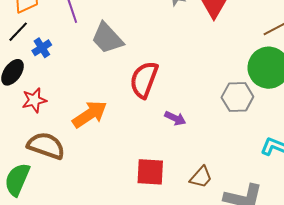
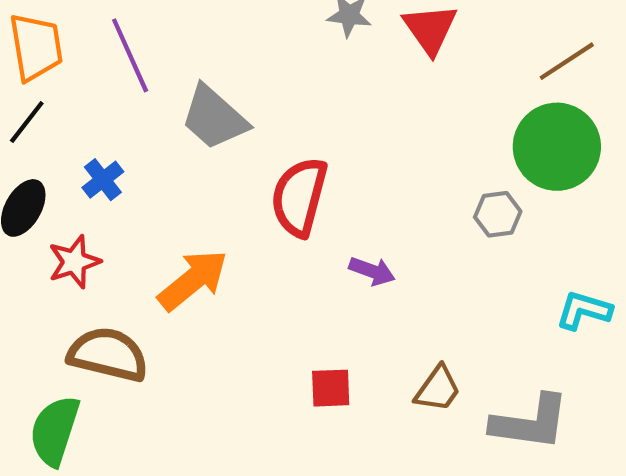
blue cross: (42, 48) -> (103, 180), moved
gray hexagon: (237, 97) -> (498, 214), size x0.7
red square: (150, 172) -> (331, 388), size x0.7

